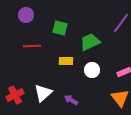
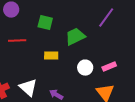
white circle: (92, 70) -> (85, 68), moved
white triangle: (43, 93) -> (28, 88), turned -36

